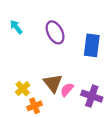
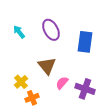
cyan arrow: (16, 27) -> (19, 32), moved
brown triangle: (53, 83) -> (47, 66), moved

